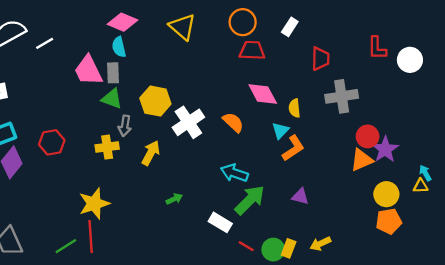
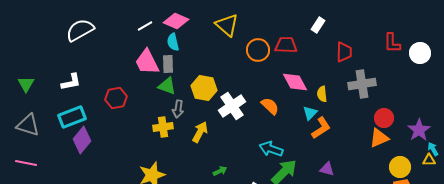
orange circle: (243, 22) -> (258, 50), moved
white line: (45, 43) -> (145, 26), moved
red hexagon: (52, 142) -> (116, 98), moved
purple star: (385, 149) -> (419, 130), moved

